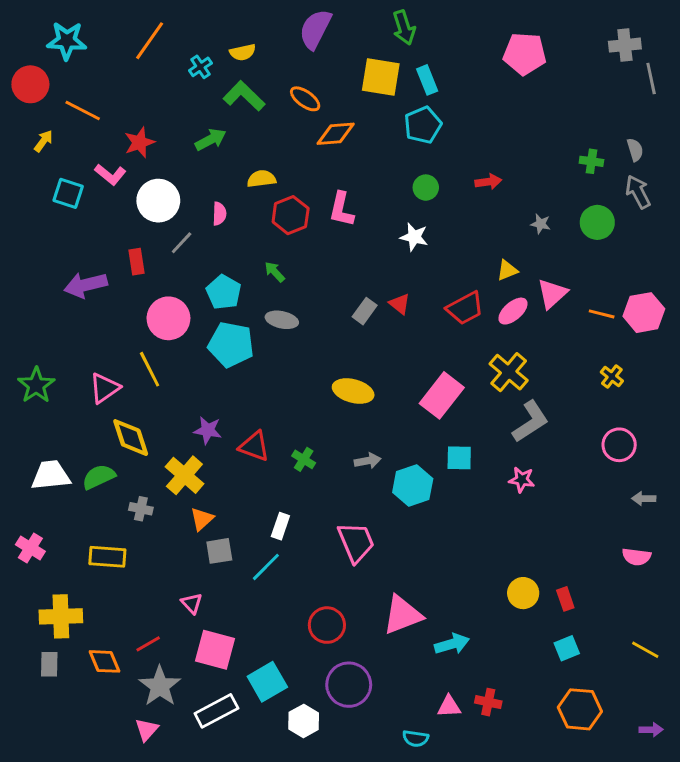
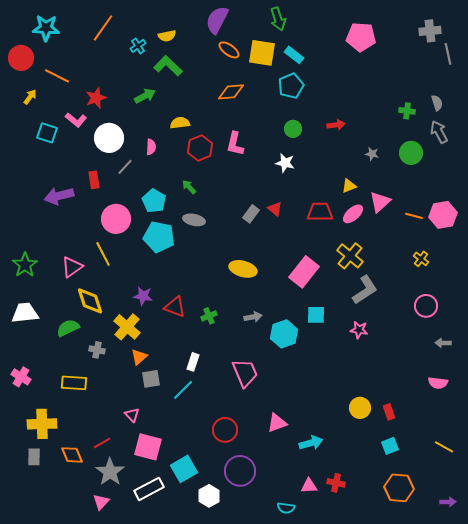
cyan rectangle: (427, 80) -> (294, 55), turned -30
orange ellipse: (305, 99) -> (229, 50), moved
red trapezoid: (465, 308) -> (320, 212), turned -152
green cross: (304, 459) -> (209, 316), turned 35
white trapezoid: (51, 475) -> (25, 313), moved
pink triangle: (403, 615) -> (277, 423), size x0.7

